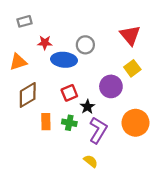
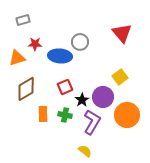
red star: (45, 43) -> (35, 44), moved
yellow square: (132, 68) -> (120, 77), moved
purple circle: (111, 86) -> (103, 97), moved

